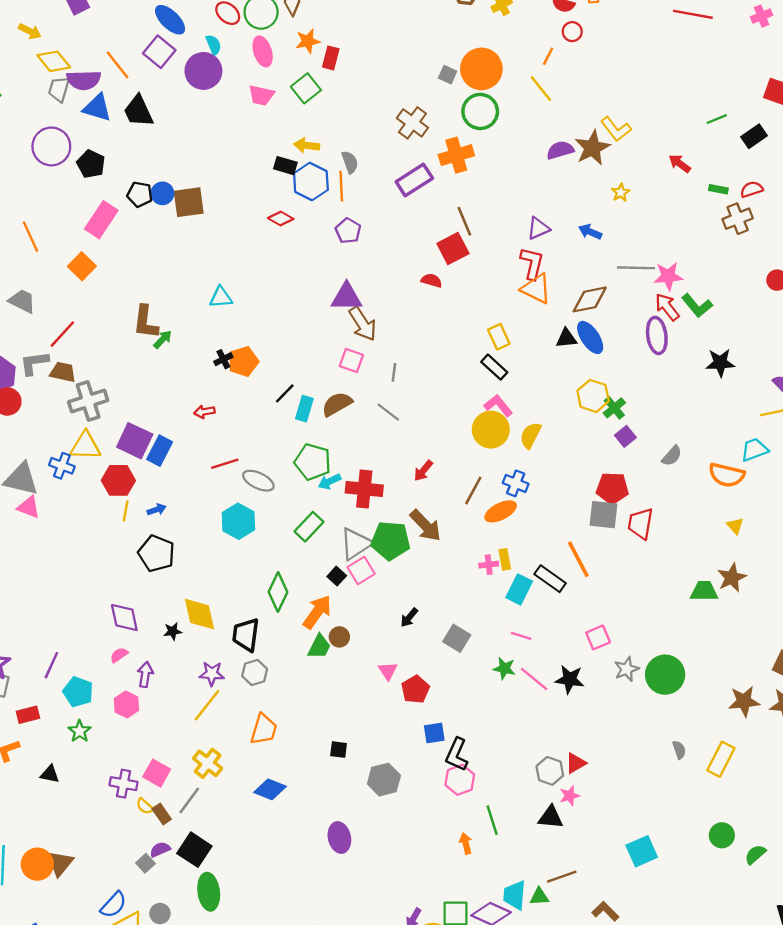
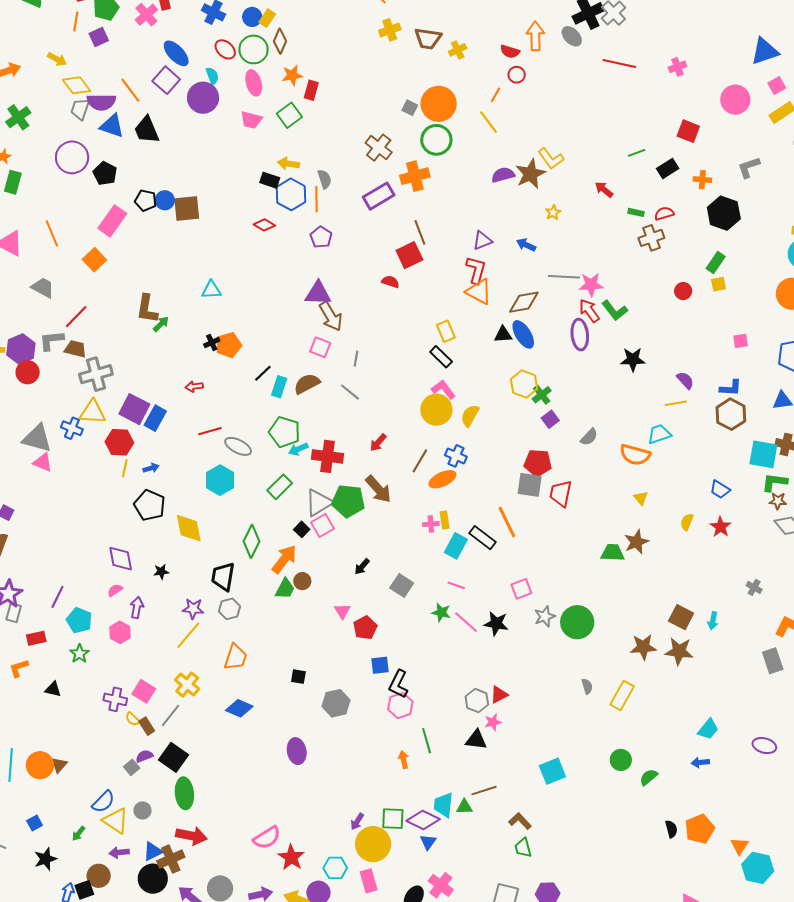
yellow diamond: (199, 614) -> (189, 528), moved
brown triangle: (60, 863) -> (59, 765), size x0.7

